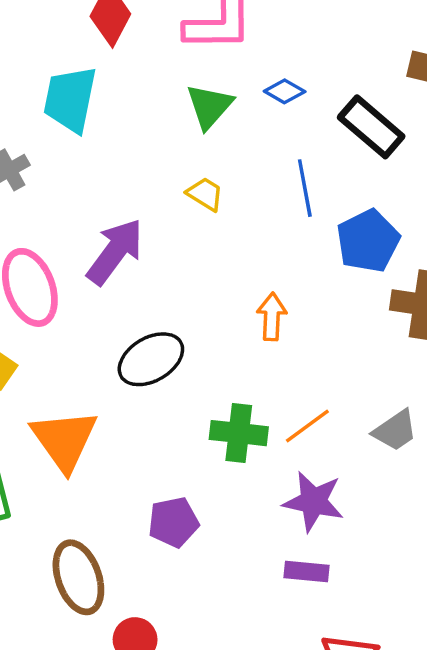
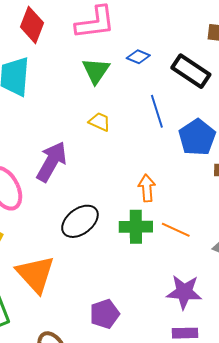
orange line: (307, 426) -> (176, 230), moved, turned 68
green cross: (239, 433) -> (136, 227), moved

